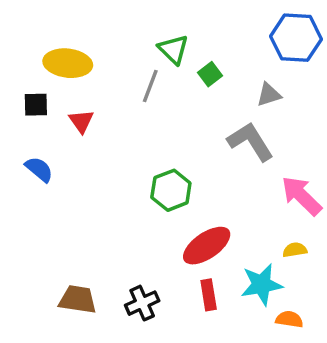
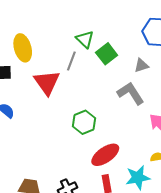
yellow ellipse: (68, 63) -> (23, 48), turned 68
green square: (210, 74) -> (107, 54), size x1.5
red triangle: (81, 121) -> (47, 82), moved, size x1.8

